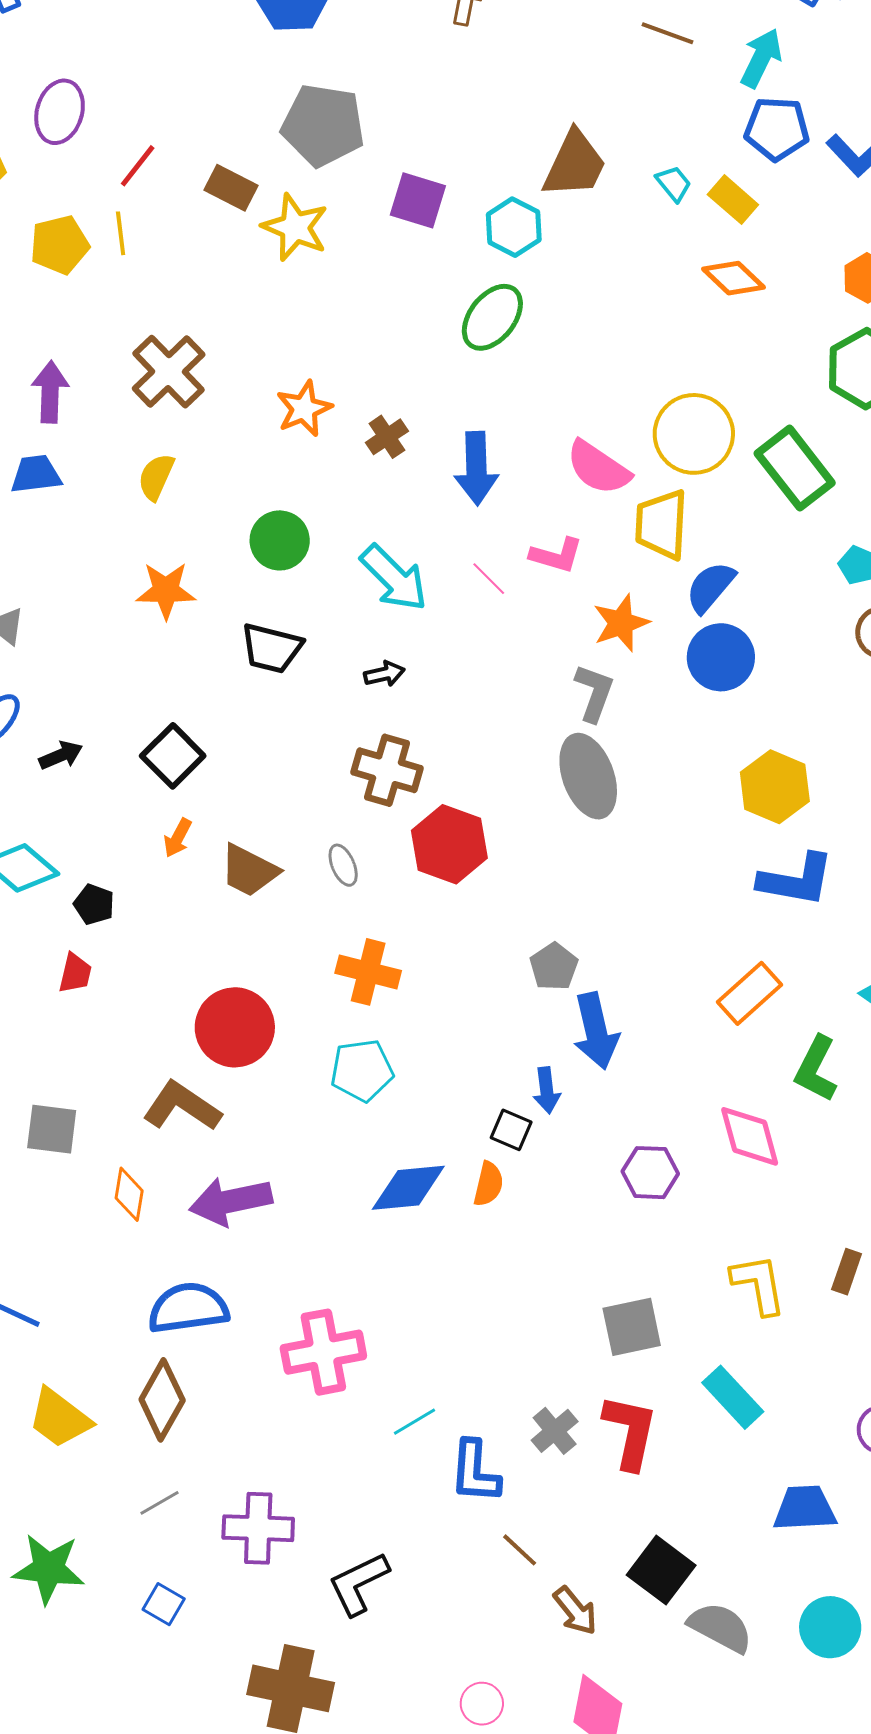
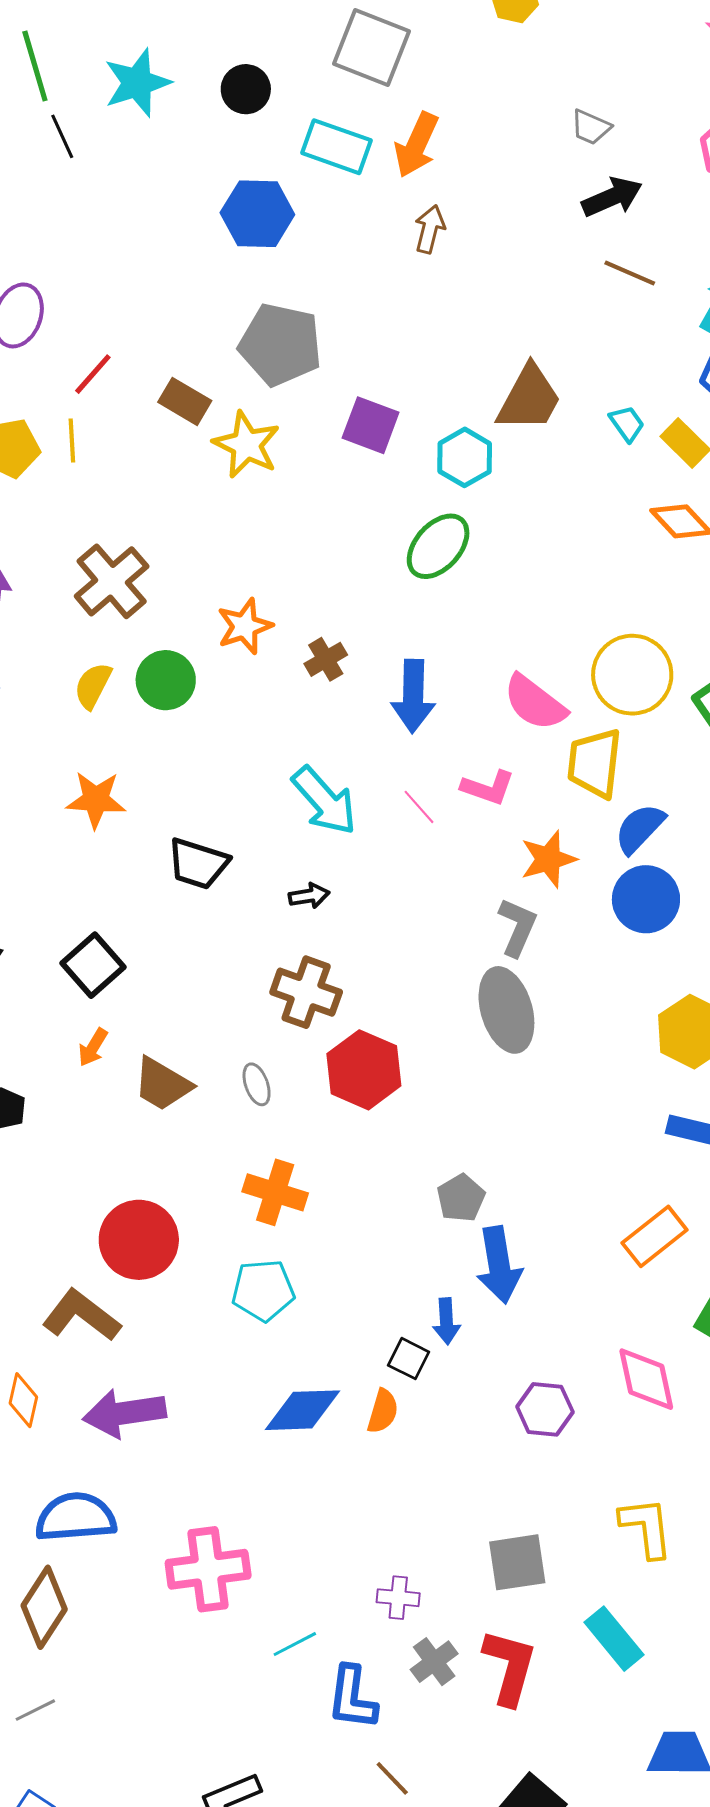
green circle: (280, 540) -> (166, 680), moved
purple cross: (258, 1528) -> (398, 1598), moved, size x0.6

